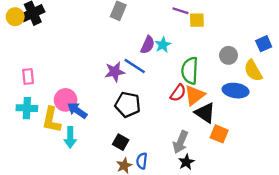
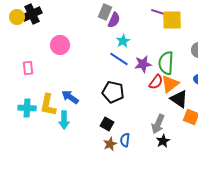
yellow square: (197, 20) -> (172, 20), size x1.5
purple semicircle: (148, 45) -> (114, 20), moved
cyan star: (163, 45) -> (123, 41), moved
purple star: (115, 72) -> (143, 64), moved
pink circle: (66, 100) -> (60, 45), moved
cyan cross: (27, 108) -> (27, 108), moved

